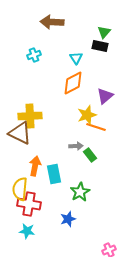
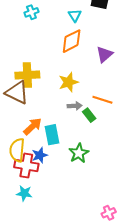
yellow star: (87, 115) -> (68, 82), moved
orange line: (96, 127) -> (102, 100), moved
orange arrow: (35, 166) -> (33, 126), turned 36
blue star: (68, 219) -> (40, 155), moved

